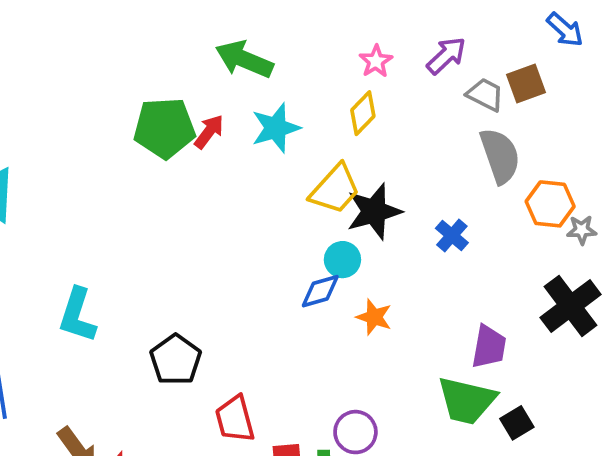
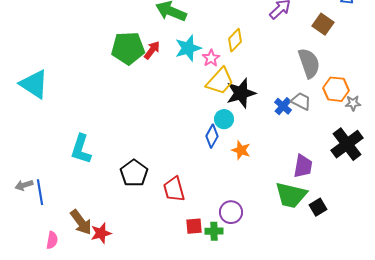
pink star: (376, 61) -> (211, 58), moved
brown square: (526, 83) -> (323, 24), turned -35
gray trapezoid: (485, 95) -> (301, 101), moved
blue diamond: (320, 291) -> (212, 136), turned -45
red trapezoid: (235, 419) -> (174, 189), moved

